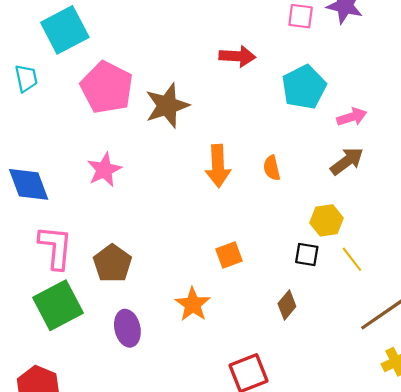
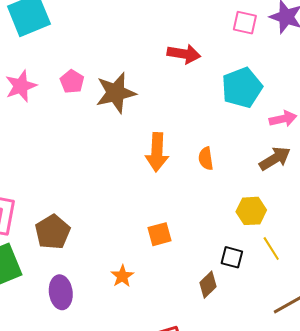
pink pentagon: (107, 87) -> (72, 82), moved, size x0.5
pink star: (104, 170) -> (21, 86), moved
black square: (307, 254) -> (232, 257), moved
orange star: (193, 304) -> (122, 276), size x0.7

